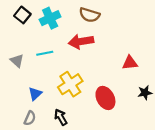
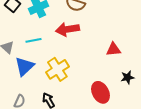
blue triangle: (35, 94) -> (24, 66), moved, size x1.5
red ellipse: (105, 98) -> (100, 92), moved

